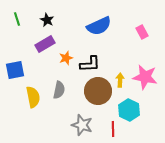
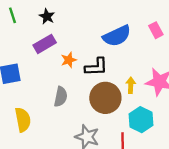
blue semicircle: (99, 26) -> (117, 36), moved
yellow semicircle: (33, 97) -> (23, 120), moved

